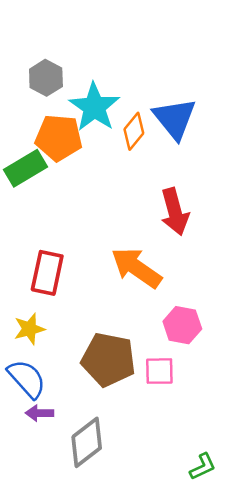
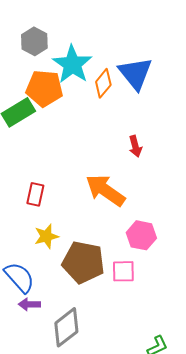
red arrow: (175, 212) -> (135, 146), size x0.6
red rectangle: (47, 273) -> (35, 194), size x0.7
yellow star: (29, 329) -> (46, 236), moved

